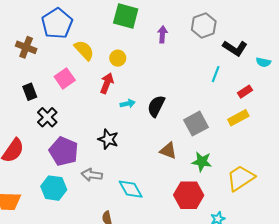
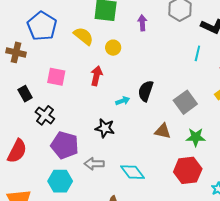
yellow semicircle: (84, 50) -> (84, 36), moved
yellow circle: (118, 58) -> (113, 48), moved
pink square: (65, 78) -> (56, 77), turned -36
cyan arrow: (128, 104) -> (123, 101), moved

